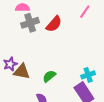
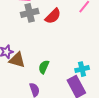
green semicircle: (49, 76) -> (44, 67), turned -32

